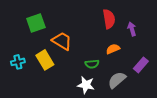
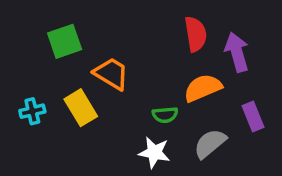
purple arrow: (132, 29) -> (237, 52), size x1.5
orange semicircle: (113, 49) -> (203, 88), size x1.5
purple rectangle: (141, 65) -> (253, 117), turned -63

